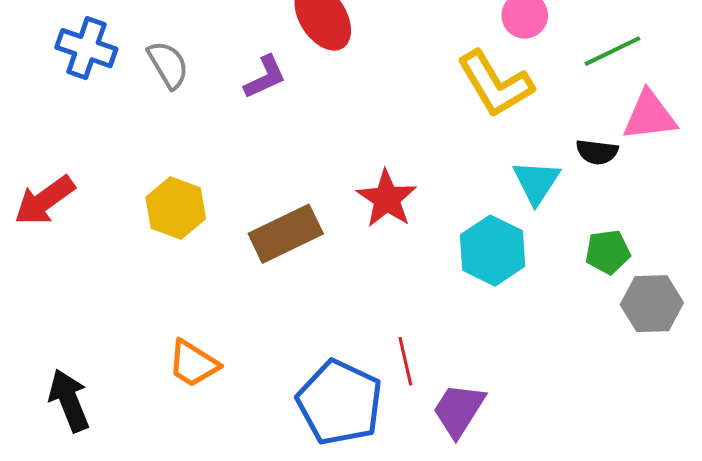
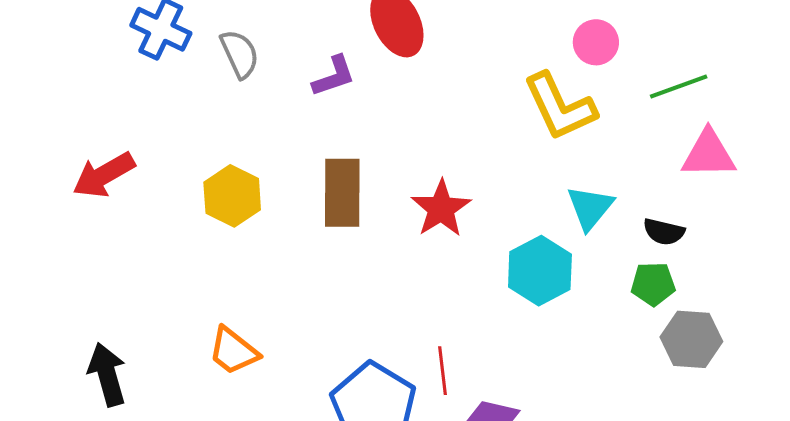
black semicircle: (597, 152) -> (664, 232), moved
brown rectangle: (286, 234) -> (342, 193), moved, turned -70

